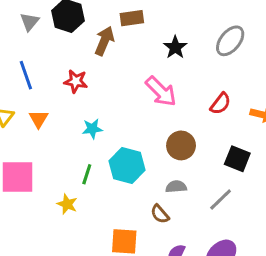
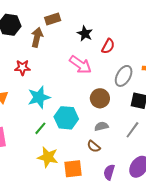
gray ellipse: (230, 41) -> (124, 76), moved
red semicircle: (220, 104) -> (108, 46), moved
cyan star: (92, 129) -> (39, 97), size x1.6
green line: (87, 174) -> (40, 128), turned 32
yellow star: (67, 204) -> (48, 157), moved, size x1.5

